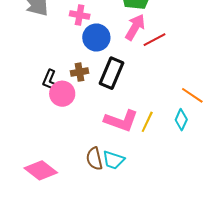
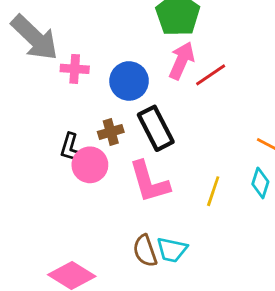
pink cross: (80, 15) -> (75, 69), moved
black rectangle: (112, 73) -> (156, 128), turned -44
pink L-shape: (121, 121) -> (149, 182), moved, turned 60

